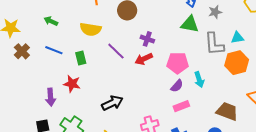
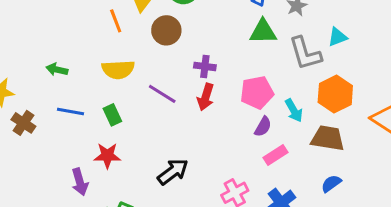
red arrow: (144, 59) -> (206, 97), turned -36
orange hexagon: (237, 63) -> (335, 94), moved
brown trapezoid: (227, 111) -> (328, 138), moved

